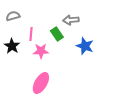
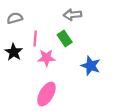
gray arrow: (71, 20) -> (73, 15), moved
blue star: (85, 46) -> (91, 66), moved

